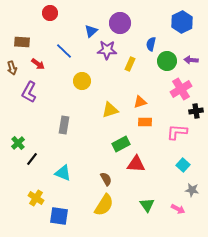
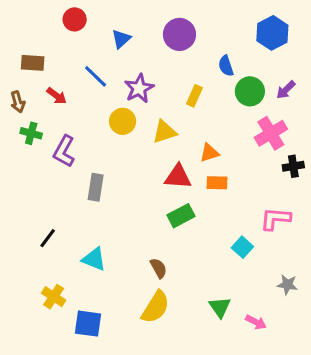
blue triangle: (91, 31) -> (121, 39), moved
blue semicircle: (151, 44) -> (226, 66), turned -32
purple star: (107, 50) -> (139, 88), moved, turned -30
purple arrow: (191, 60) -> (286, 90), turned -48
purple L-shape: (29, 92) -> (64, 151), moved
yellow triangle: (110, 110) -> (164, 132), moved
pink L-shape: (177, 132) -> (275, 219), moved
green cross: (18, 143) -> (31, 133), moved, turned -32
red triangle: (136, 164) -> (178, 177), moved
cyan square: (183, 165) -> (242, 247), moved
pink arrow: (178, 209) -> (256, 322), moved

